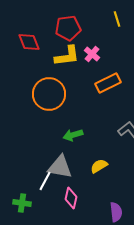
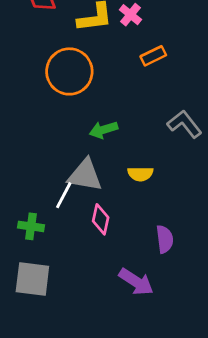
orange rectangle: (108, 83) -> (153, 56), size x0.7
yellow semicircle: (99, 166) -> (140, 174), turned -150

